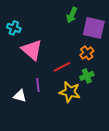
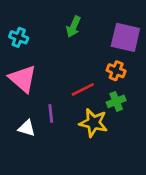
green arrow: (72, 15) -> (73, 27), moved
pink triangle: (32, 50) -> (23, 79), moved
orange cross: (87, 53) -> (116, 71), turned -32

